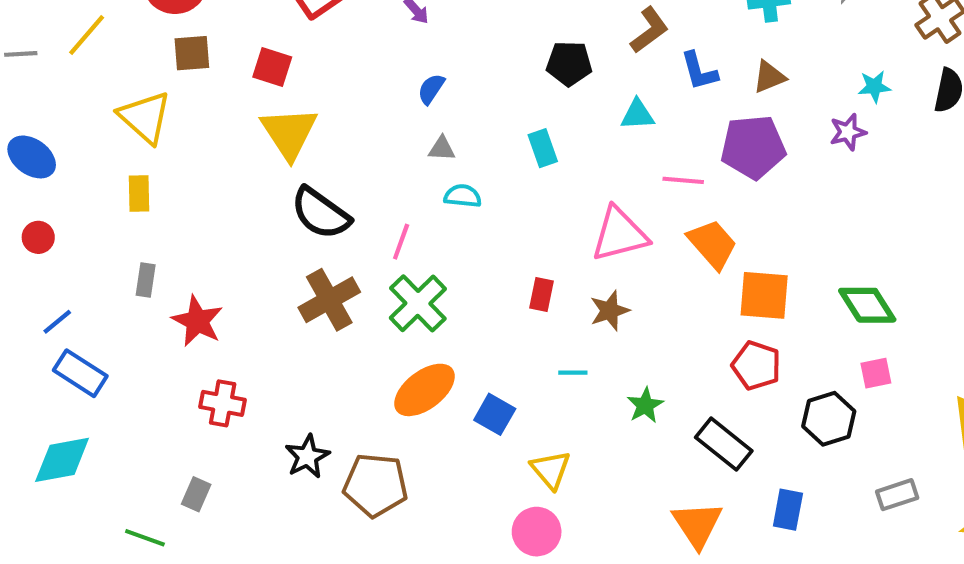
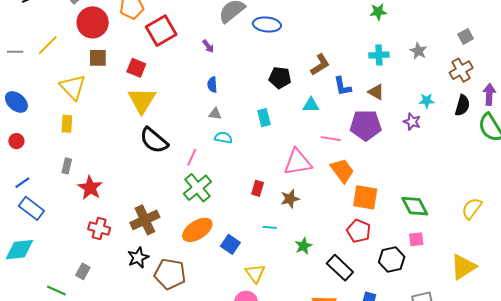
brown triangle: (769, 77) -> (376, 92), turned 48
blue semicircle: (431, 89) -> (212, 85), turned -42
purple star: (848, 132) -> (412, 122), turned 30
brown cross: (329, 300) -> (145, 220), moved

